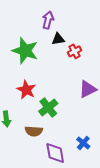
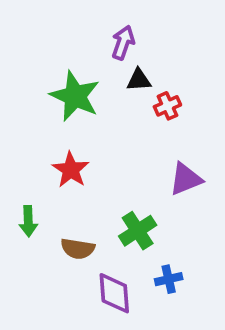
green cross: (48, 107) -> (138, 231), moved
blue cross: (83, 143) -> (169, 279), turned 32

